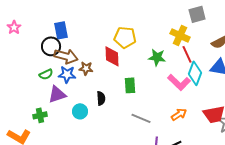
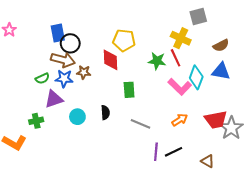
black circle: (51, 46) -> (70, 43), moved
red line: (187, 54) -> (176, 58), moved
black semicircle: (101, 98) -> (105, 113), moved

